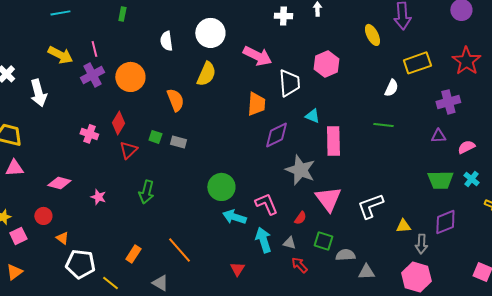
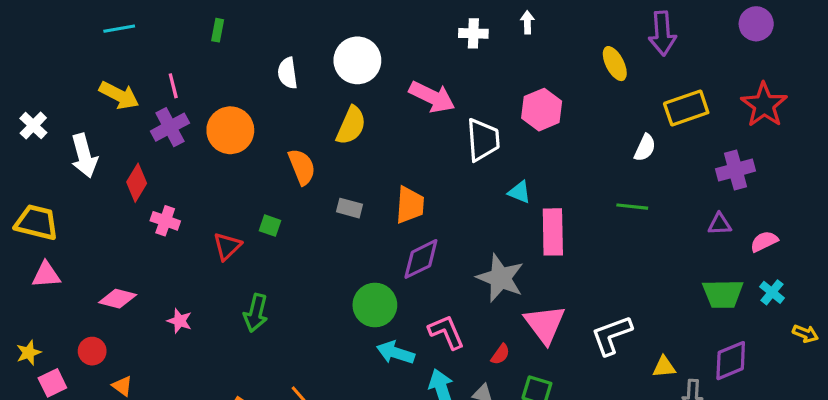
orange trapezoid: (256, 104) -> (410, 205), moved
red diamond: (118, 123) -> (137, 183), moved
purple diamond: (276, 135) -> (421, 259), moved
gray rectangle: (178, 142) -> (349, 208), moved

